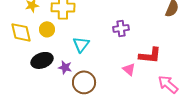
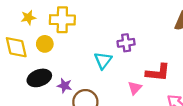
cyan triangle: (81, 44) -> (103, 60), moved
pink triangle: (129, 69) -> (135, 88), turned 32

